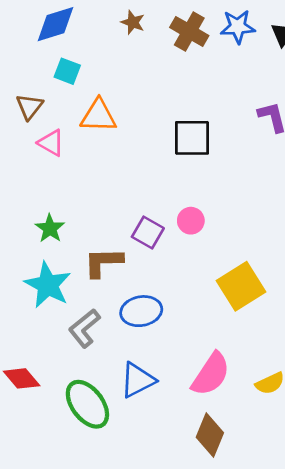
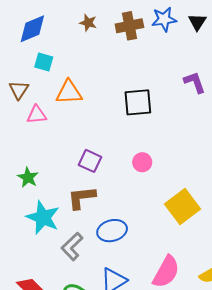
brown cross: (189, 31) -> (129, 26), turned -36
pink triangle: (51, 143) -> (37, 115), turned -30
green star: (50, 228) -> (28, 177), moved
purple square: (148, 232) -> (90, 161), moved

